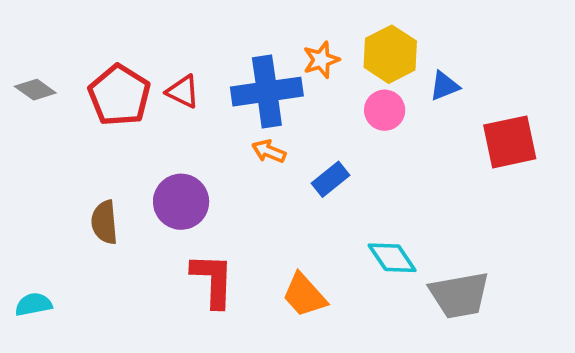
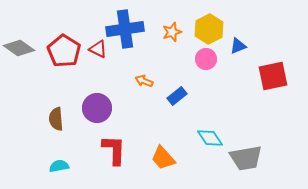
gray diamond: (35, 90) -> (19, 48), size x1.4
blue cross: (267, 92) -> (125, 29), moved
cyan semicircle: (33, 304) -> (59, 166), moved

